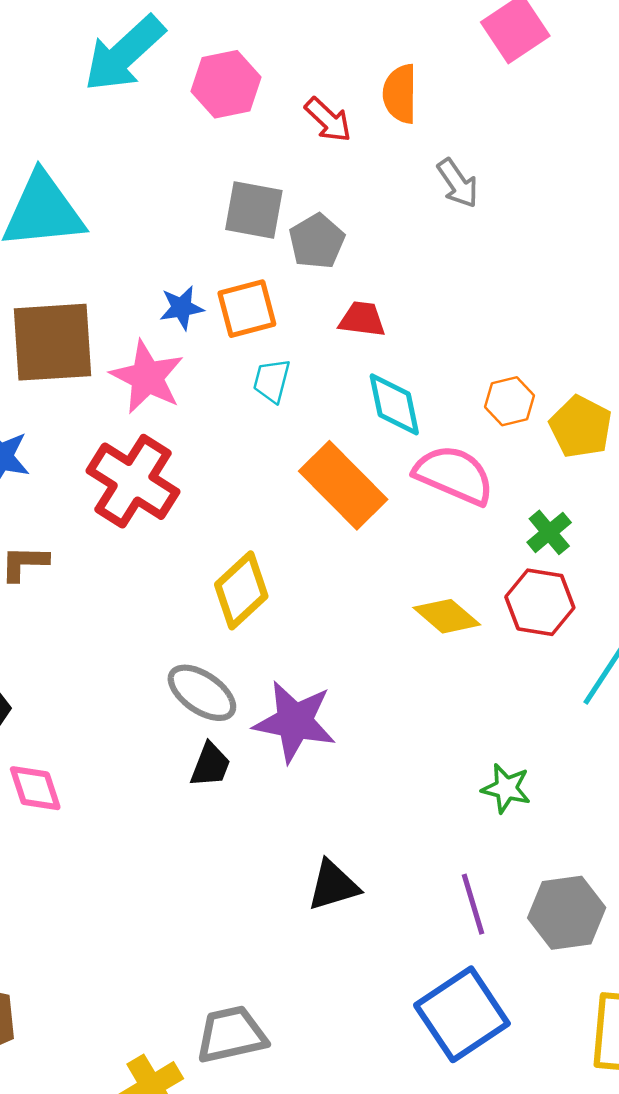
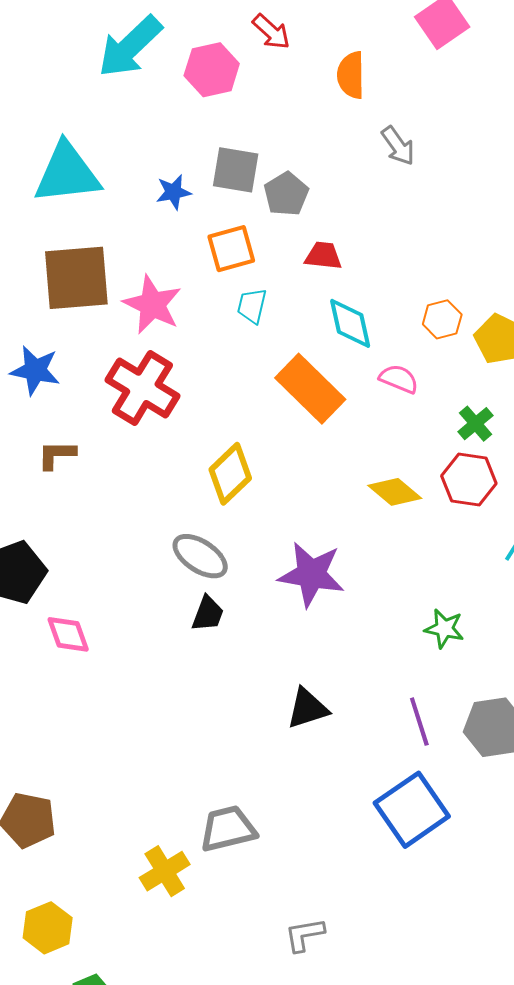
red arrow: (328, 120) -> (271, 32), moved
blue star: (182, 308) -> (173, 192), moved
pink semicircle: (454, 475) -> (399, 379), size x0.6
purple star: (295, 722) -> (311, 574), moved

